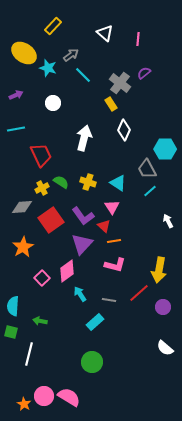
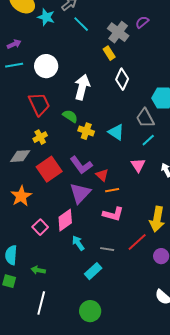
white circle: (53, 103) -> (46, 66), moved, size x1.5
cyan line: (16, 129) -> (14, 65), moved
green semicircle: (61, 182) -> (70, 116), moved
pink triangle: (112, 207) -> (138, 165), moved
white line: (29, 354) -> (41, 303), moved

